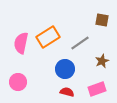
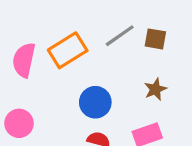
brown square: (102, 20) -> (155, 39), moved
gray line: (80, 43) -> (120, 36), moved

